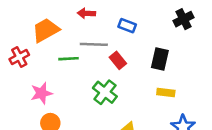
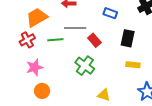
blue rectangle: (127, 26) -> (110, 13), moved
red cross: (19, 57) -> (27, 40), moved

